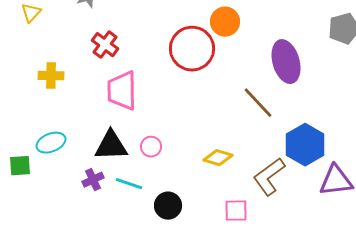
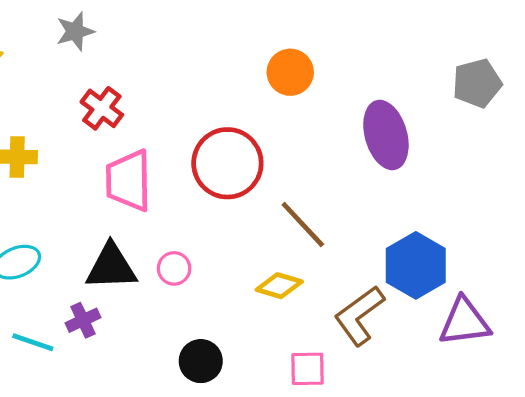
red circle: (192, 49) -> (227, 163), moved
brown line: (258, 103) -> (303, 224), moved
cyan line: (129, 184) -> (33, 342), moved

